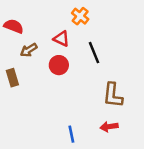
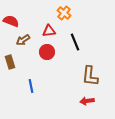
red triangle: (61, 39) -> (49, 31), turned -32
blue line: (71, 134) -> (31, 86), moved

